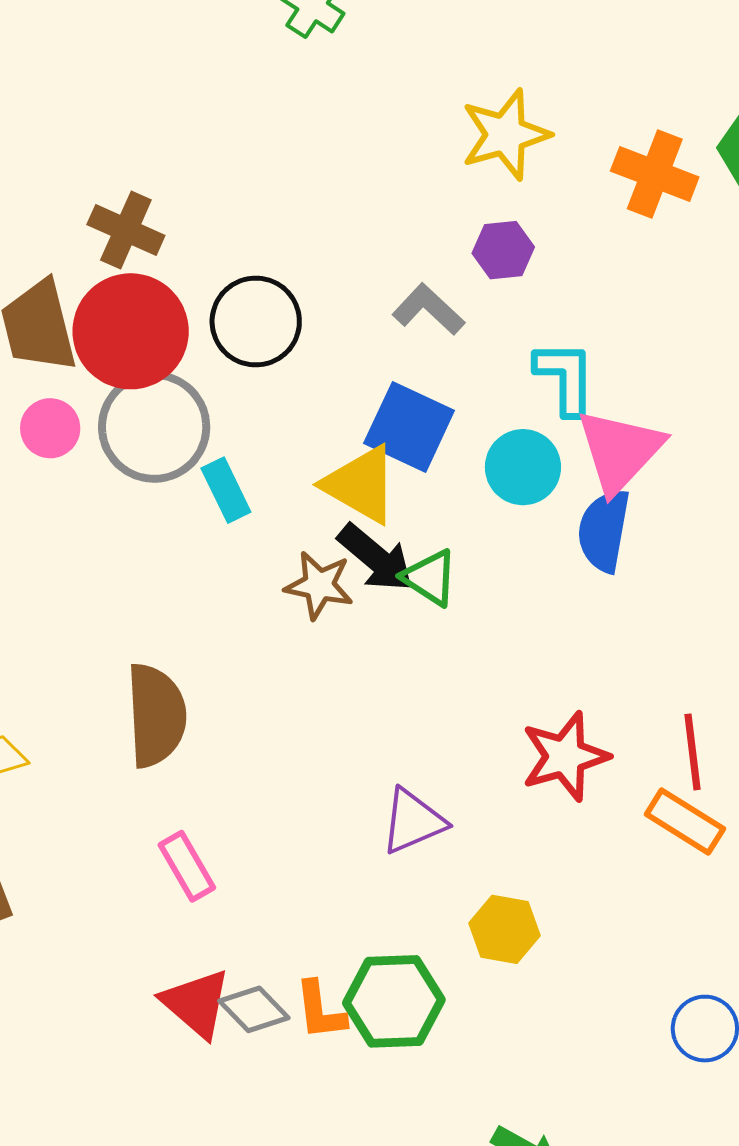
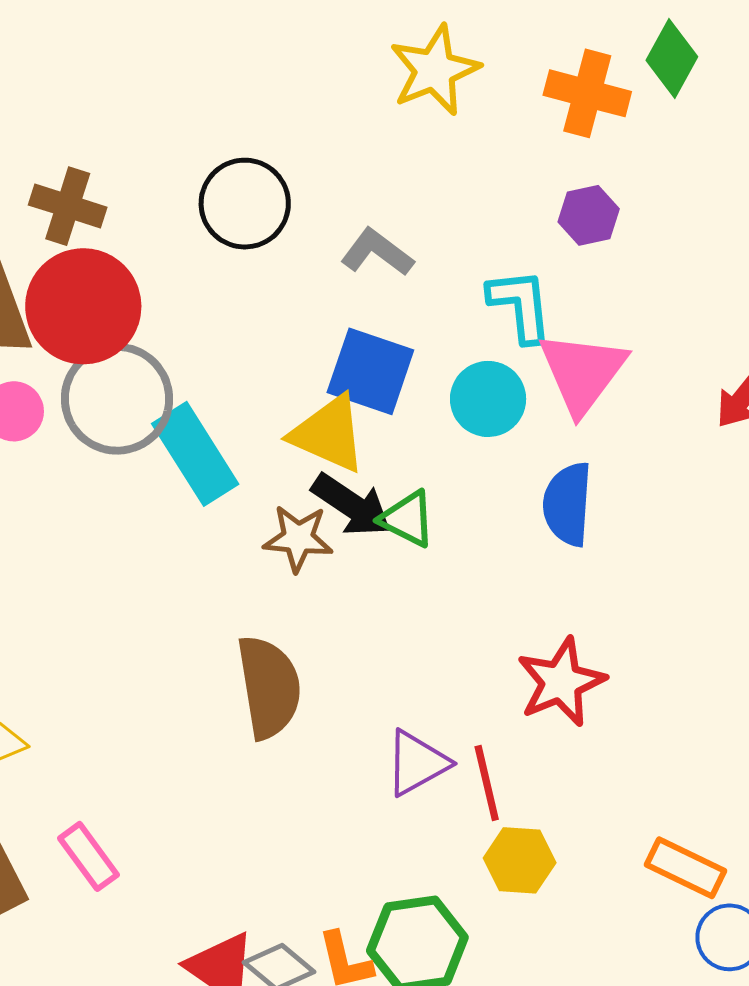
purple hexagon: (503, 250) -> (589, 215), moved
black circle: (256, 321) -> (245, 204), moved
cyan rectangle: (226, 490) -> (195, 454), size x1.6
blue semicircle: (604, 530) -> (568, 504), moved
brown semicircle: (156, 715) -> (269, 687), moved
red line: (693, 752) -> (487, 783), moved
orange rectangle: (685, 822) -> (685, 868), moved
pink rectangle: (187, 866) -> (89, 856), moved

